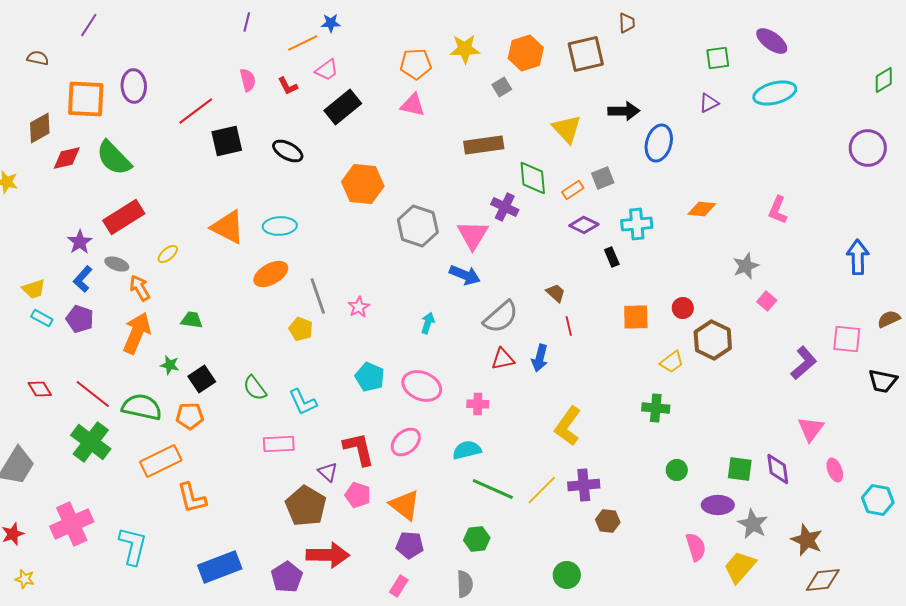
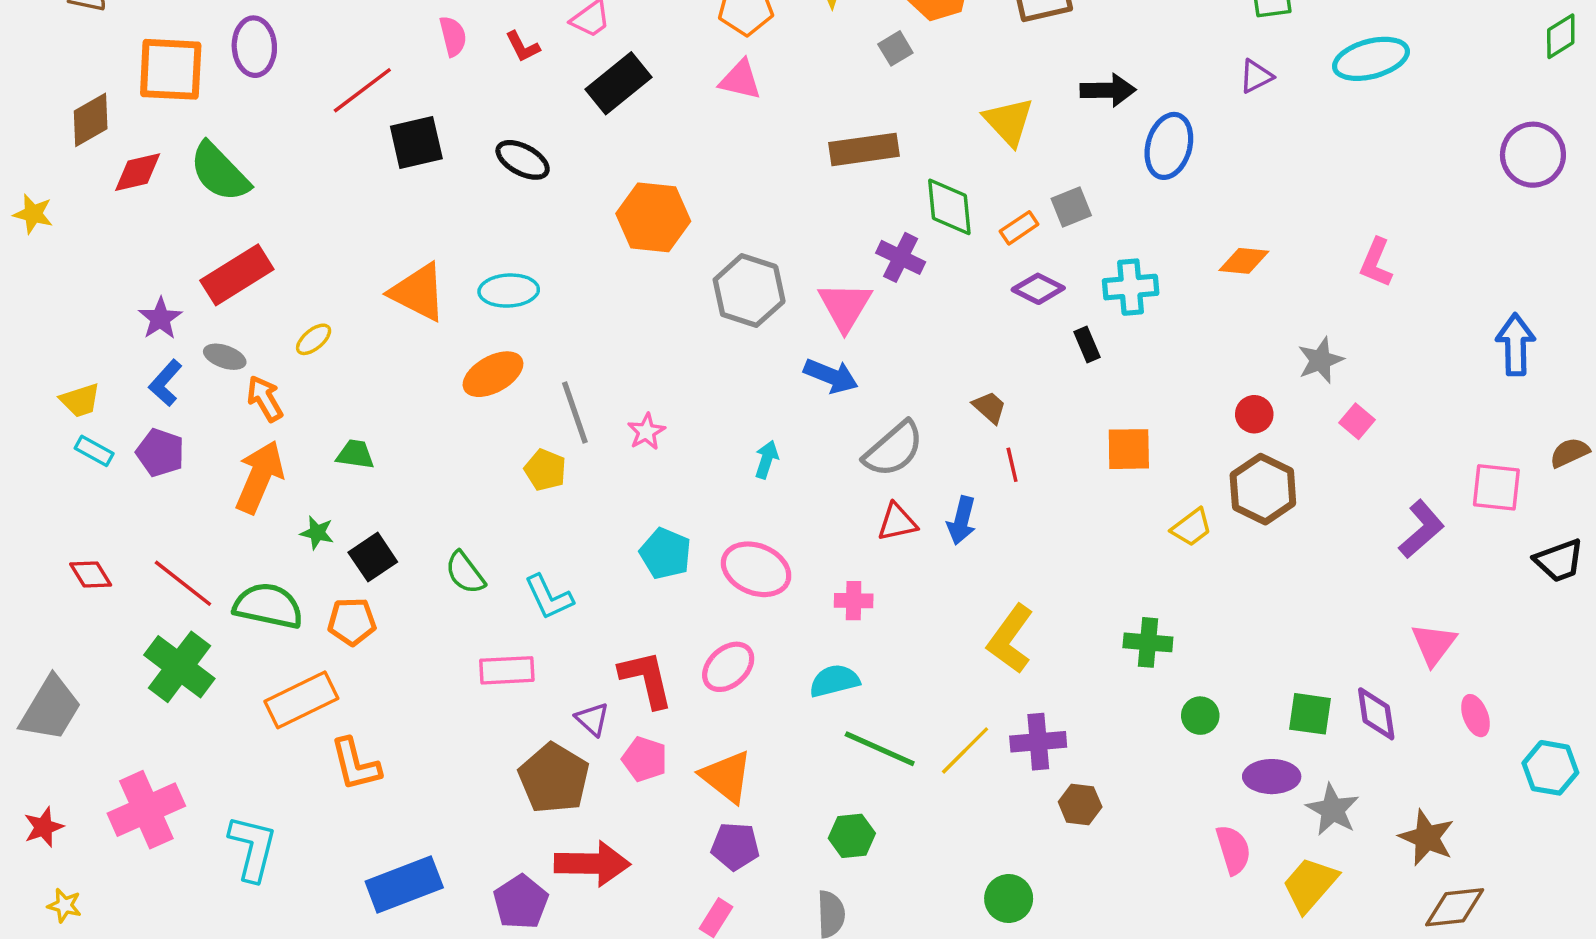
red circle: (683, 308) -> (1254, 414), moved
black trapezoid: (883, 381) -> (1559, 561), turned -32
green cross: (656, 408) -> (1148, 642), moved

